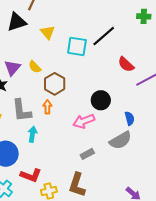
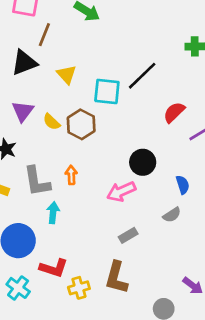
red semicircle: (126, 64) -> (174, 112), turned 96
purple triangle: (12, 68) -> (23, 111), moved
brown hexagon: (55, 84) -> (81, 124), moved
gray semicircle: (120, 140) -> (172, 215), size x0.6

